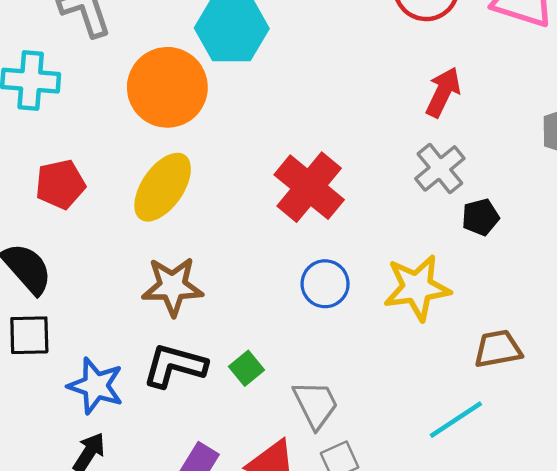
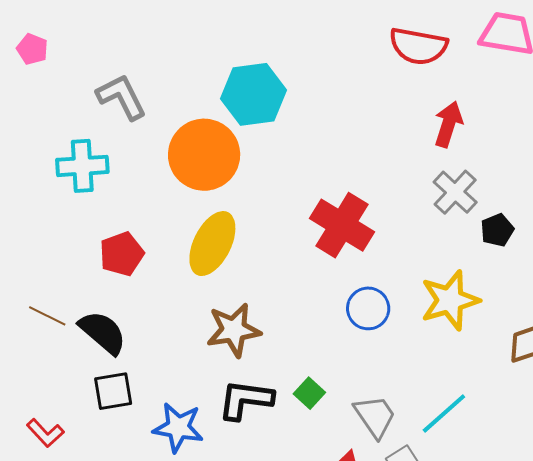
cyan line: (456, 420) -> (444, 414), moved

